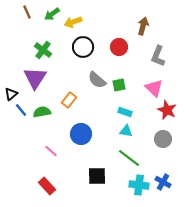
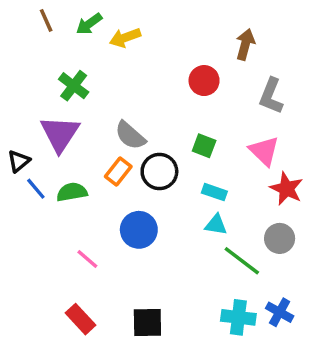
black circle: (83, 47) -> (159, 171), moved
gray semicircle: (97, 80) -> (130, 135), moved
green square: (119, 85) -> (204, 146), turned 32
green line: (129, 158) -> (242, 261), moved
black square: (97, 176) -> (147, 323), moved

